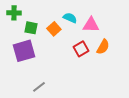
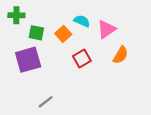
pink triangle: (91, 25) -> (106, 29), turned -36
red square: (81, 49) -> (82, 59), moved

